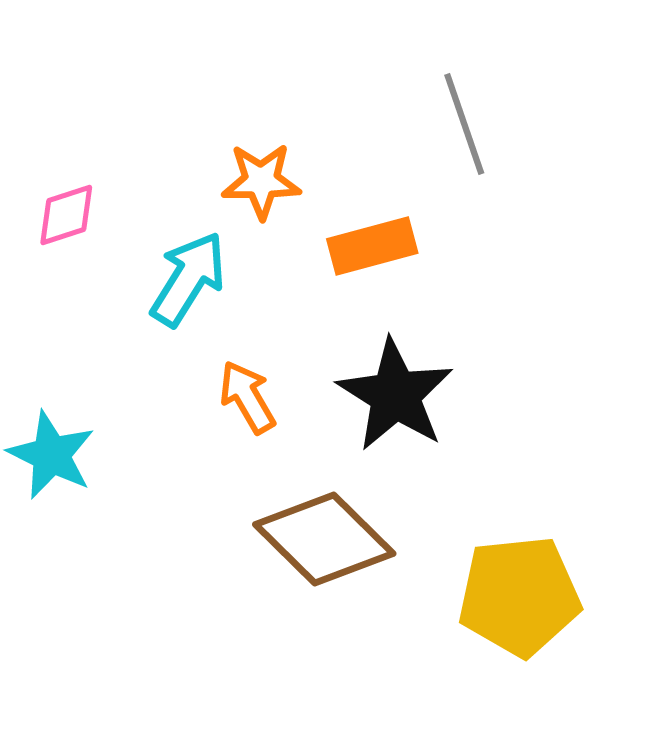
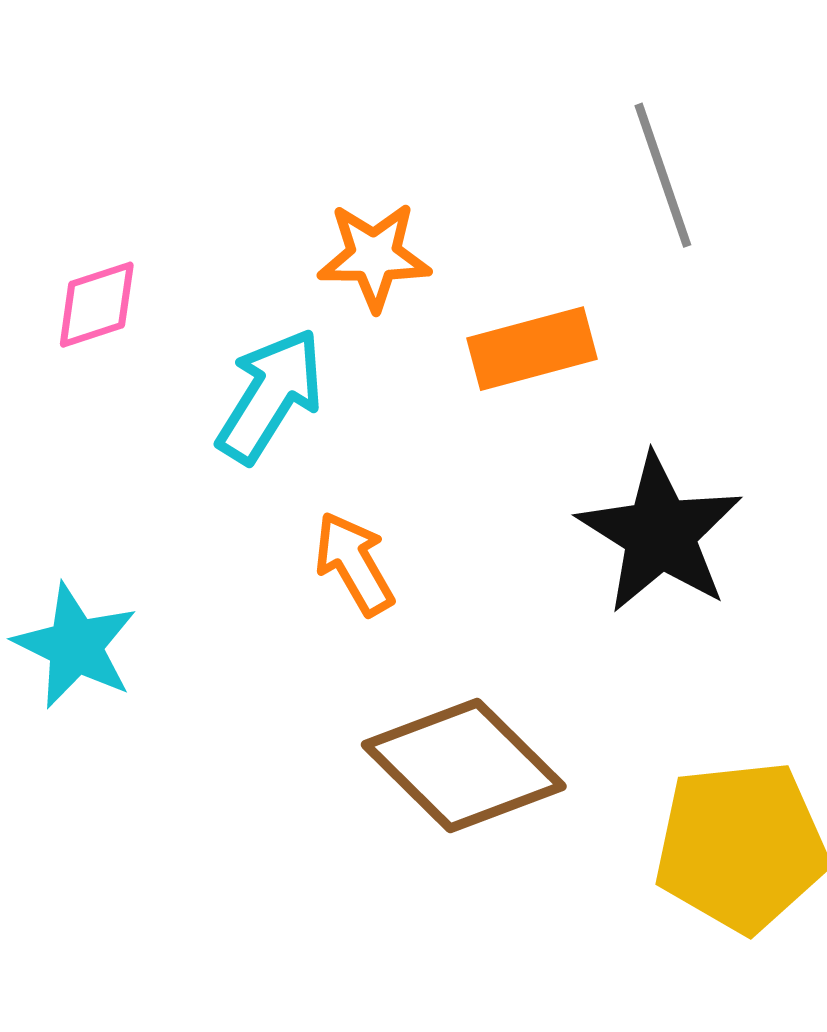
black star: (395, 395) -> (660, 534), moved

